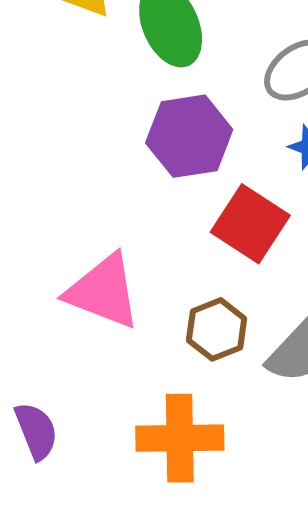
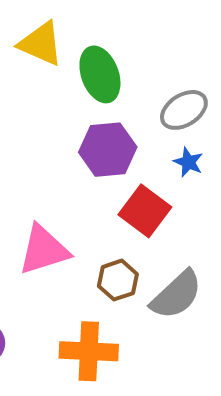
pink triangle: (103, 291) -> (44, 250), turned -42

